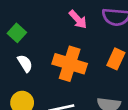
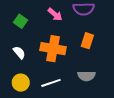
green square: (17, 33) -> (21, 21), moved

